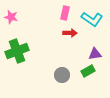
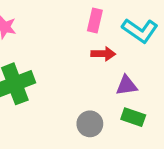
purple triangle: (95, 54) -> (127, 85), moved
green rectangle: (88, 71) -> (133, 117), turned 48

